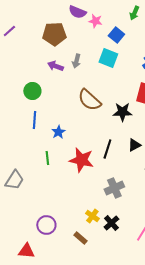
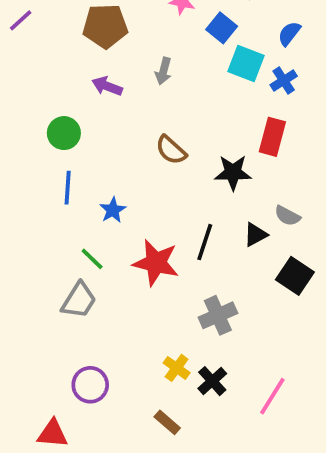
cyan square: (108, 58) -> (246, 64), moved
gray arrow: (76, 61) -> (163, 71), moved
brown semicircle: (89, 100) -> (171, 150), size x0.7
green line: (47, 158) -> (92, 259), turned -40
gray trapezoid: (14, 180) -> (79, 300), moved
brown rectangle: (80, 238) -> (167, 422), moved

